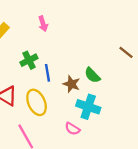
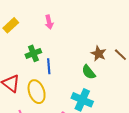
brown star: (72, 84) -> (99, 54), moved

